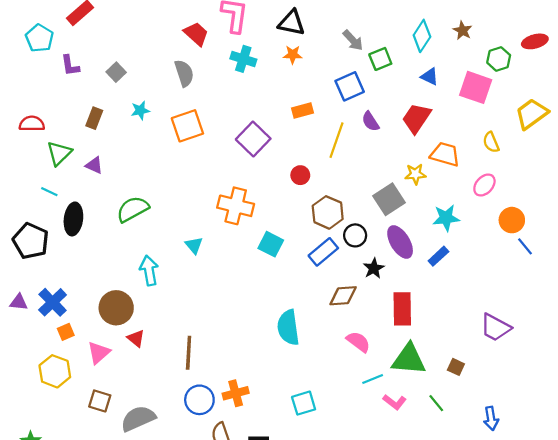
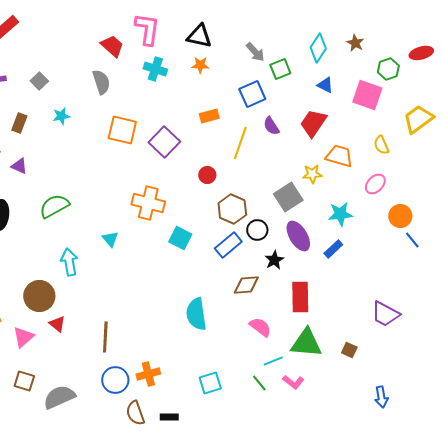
orange square: (187, 126) -> (122, 130), moved, turned 32
green line: (436, 403) -> (259, 383), moved

